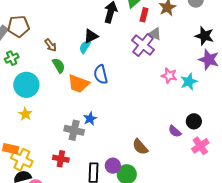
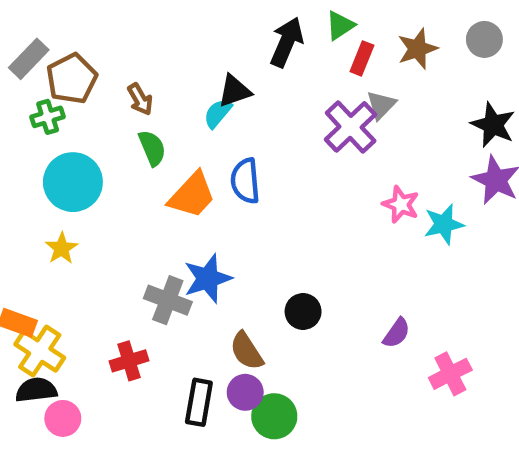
brown pentagon: (19, 26) -> (72, 79), moved, turned -30
gray triangle: (155, 34) -> (381, 105), turned 40
orange trapezoid: (79, 84) -> (192, 195), turned -75
blue star: (90, 119) -> (208, 278), size x1.5
black circle: (194, 121) -> (303, 311), moved
purple semicircle: (175, 131) -> (397, 333), turned -104
brown semicircle: (140, 147) -> (247, 351), moved
red cross: (61, 159) -> (129, 361), turned -35

